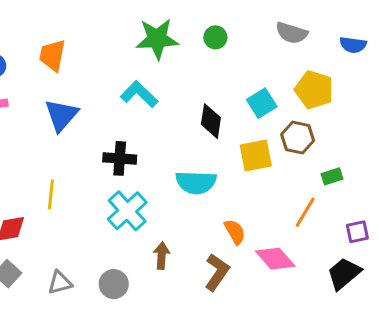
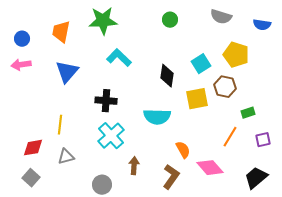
green star: (157, 39) -> (103, 21), moved
purple square: (357, 232) -> (263, 140), moved
gray triangle: (60, 283) -> (66, 157), moved

